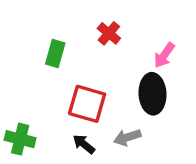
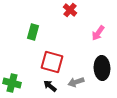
red cross: (109, 33) -> (70, 10), moved
black ellipse: (153, 94) -> (102, 68), moved

